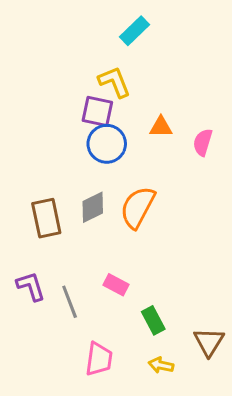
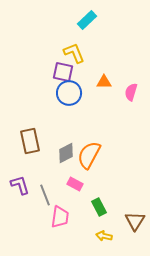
gray diamond: (93, 207) -> (66, 153), moved
orange semicircle: (138, 207) -> (89, 155), moved
pink trapezoid: (99, 359) -> (60, 217), moved

